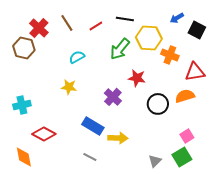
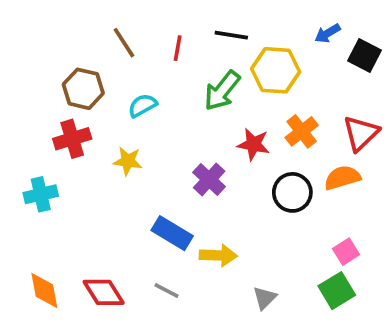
red line: (96, 26) -> (178, 48), turned -48
red cross: (39, 28) -> (72, 139), moved, turned 30
brown hexagon: (24, 48) -> (83, 89), moved
orange cross: (170, 55) -> (302, 131), moved, turned 30
red triangle: (195, 72) -> (361, 133), turned -35
red diamond: (44, 134) -> (104, 292), moved, turned 30
gray triangle: (155, 161) -> (265, 298), moved

